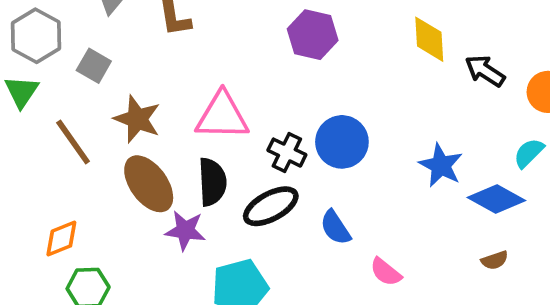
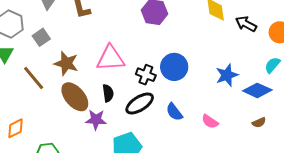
gray square: (94, 66) -> (41, 37), turned 30
blue star: (441, 165) -> (227, 75), turned 30
black semicircle: (212, 182) -> (108, 93), size x0.7
orange diamond: (61, 239) -> (15, 128), moved
pink semicircle: (386, 272) -> (210, 121), moved

